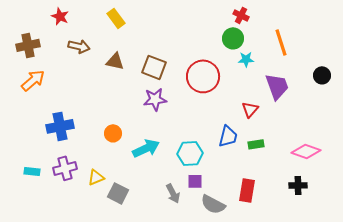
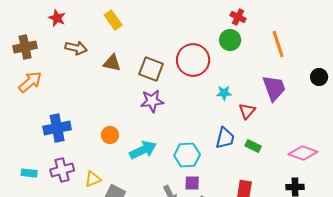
cyan star: (246, 59) -> (224, 93), moved
red circle: (203, 76) -> (193, 60), moved
green rectangle: (256, 144) -> (253, 146), turned 35

